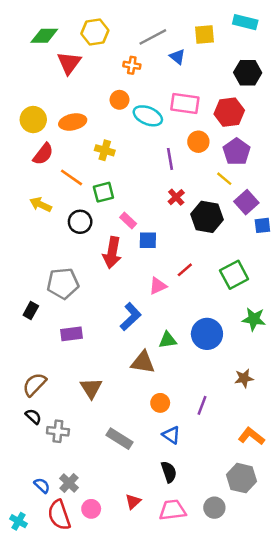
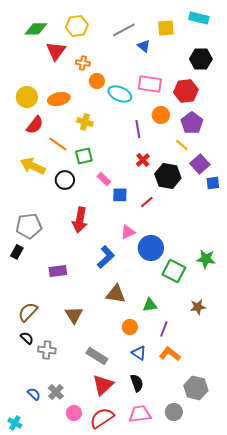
orange cross: (132, 65) -> (83, 63), moved
yellow arrow: (41, 205) -> (33, 166), size x1.4
red arrow: (112, 253) -> (80, 220), moved
red line: (185, 270) -> (147, 202), moved
green square: (234, 275) -> (174, 271), moved, turned -35
gray pentagon: (63, 283) -> (29, 226), moved
black rectangle: (31, 310) -> (17, 252), moved
blue circle: (207, 334) -> (151, 248), moved
green triangle: (168, 340) -> (150, 305), moved
orange L-shape: (251, 436) -> (170, 354), moved
red triangle: (133, 501) -> (103, 385), moved, size x1.6
red semicircle: (59, 515) -> (102, 418), moved, turned 75

